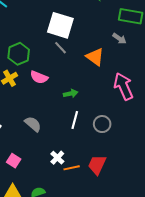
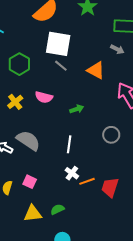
green hexagon: (19, 54) -> (19, 64), moved
white line: (75, 120) -> (69, 144), moved
gray semicircle: (33, 124) -> (28, 141), moved, size x1.4
red trapezoid: (97, 165) -> (110, 187), moved

